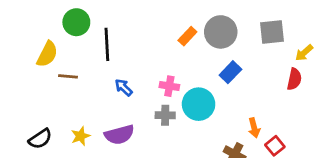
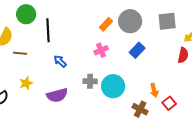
pink cross: (169, 86) -> (101, 50), moved, turned -32
cyan circle: (199, 104) -> (113, 86), moved
yellow star: (81, 136) -> (26, 83), moved

